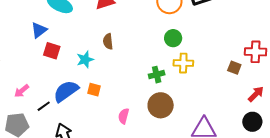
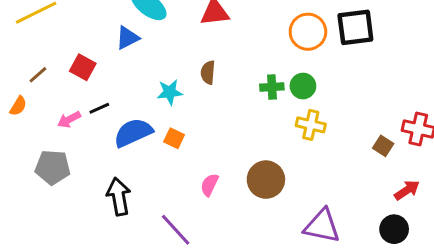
blue triangle: (39, 30) -> (127, 38), moved
red square: (52, 51) -> (83, 67), moved
green cross: (157, 75) -> (272, 87), moved
black line: (44, 106) -> (99, 108), moved

